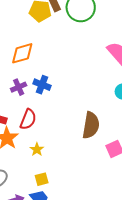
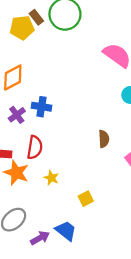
brown semicircle: (91, 125) -> (104, 139), size x0.6
yellow square: (42, 179) -> (86, 199), moved

